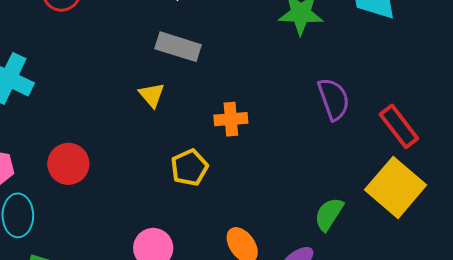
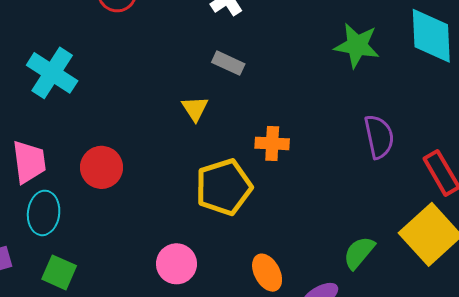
gray rectangle: (178, 47) -> (228, 63), size x0.7
yellow pentagon: (189, 168) -> (224, 187), size x1.5

